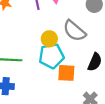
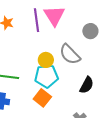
orange square: (66, 73) -> (42, 98), moved, turned 30

